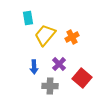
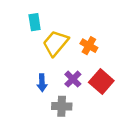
orange cross: (72, 37) -> (89, 46), turned -32
red square: (82, 78) -> (101, 82), moved

